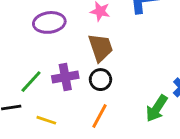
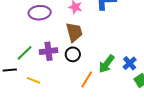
green arrow: (157, 108) -> (107, 64), moved
orange line: (100, 116) -> (87, 79), moved

